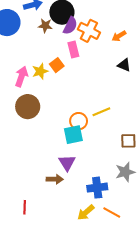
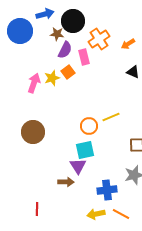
purple semicircle: (70, 26) -> (65, 50), moved
orange cross: (89, 31) -> (99, 39), turned 30
brown circle: (28, 107) -> (33, 132), moved
cyan square: (73, 135) -> (85, 150), moved
yellow arrow: (86, 212) -> (96, 214), turned 30

